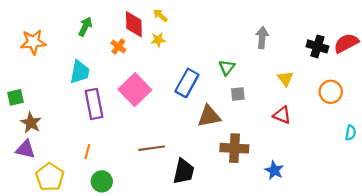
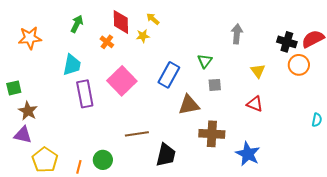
yellow arrow: (160, 15) -> (153, 19), moved
orange circle: (331, 92) -> (299, 65), moved
orange line: (87, 152) -> (79, 167), moved
blue star: (274, 170) -> (248, 154), size x1.4
green circle: (102, 181) -> (103, 160), moved

